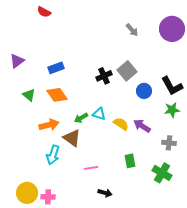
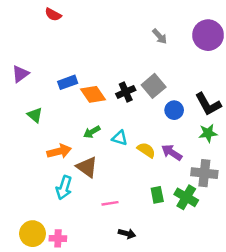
orange diamond: (57, 95) -> (93, 94), moved
green arrow: (81, 118) -> (92, 132), moved
gray cross: (169, 143) -> (204, 173), size x1.5
green cross: (162, 173) -> (186, 197), moved

